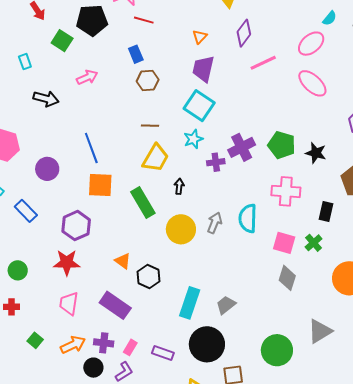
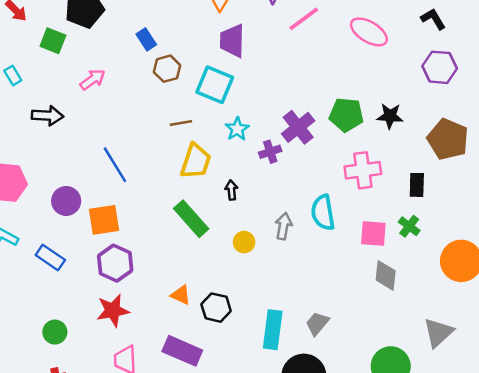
cyan square: (199, 106) -> (215, 85), moved
orange square: (100, 185) -> (104, 220), moved
yellow circle: (181, 229) -> (244, 242), size x0.6

